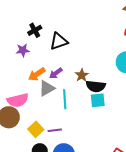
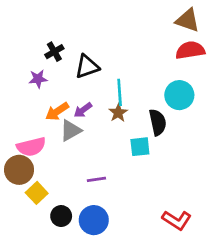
black semicircle: (96, 86) -> (158, 122), moved, turned -108
cyan line: (65, 99) -> (120, 92), moved
yellow square: (36, 129) -> (37, 193), moved
purple line: (55, 130) -> (96, 179), moved

